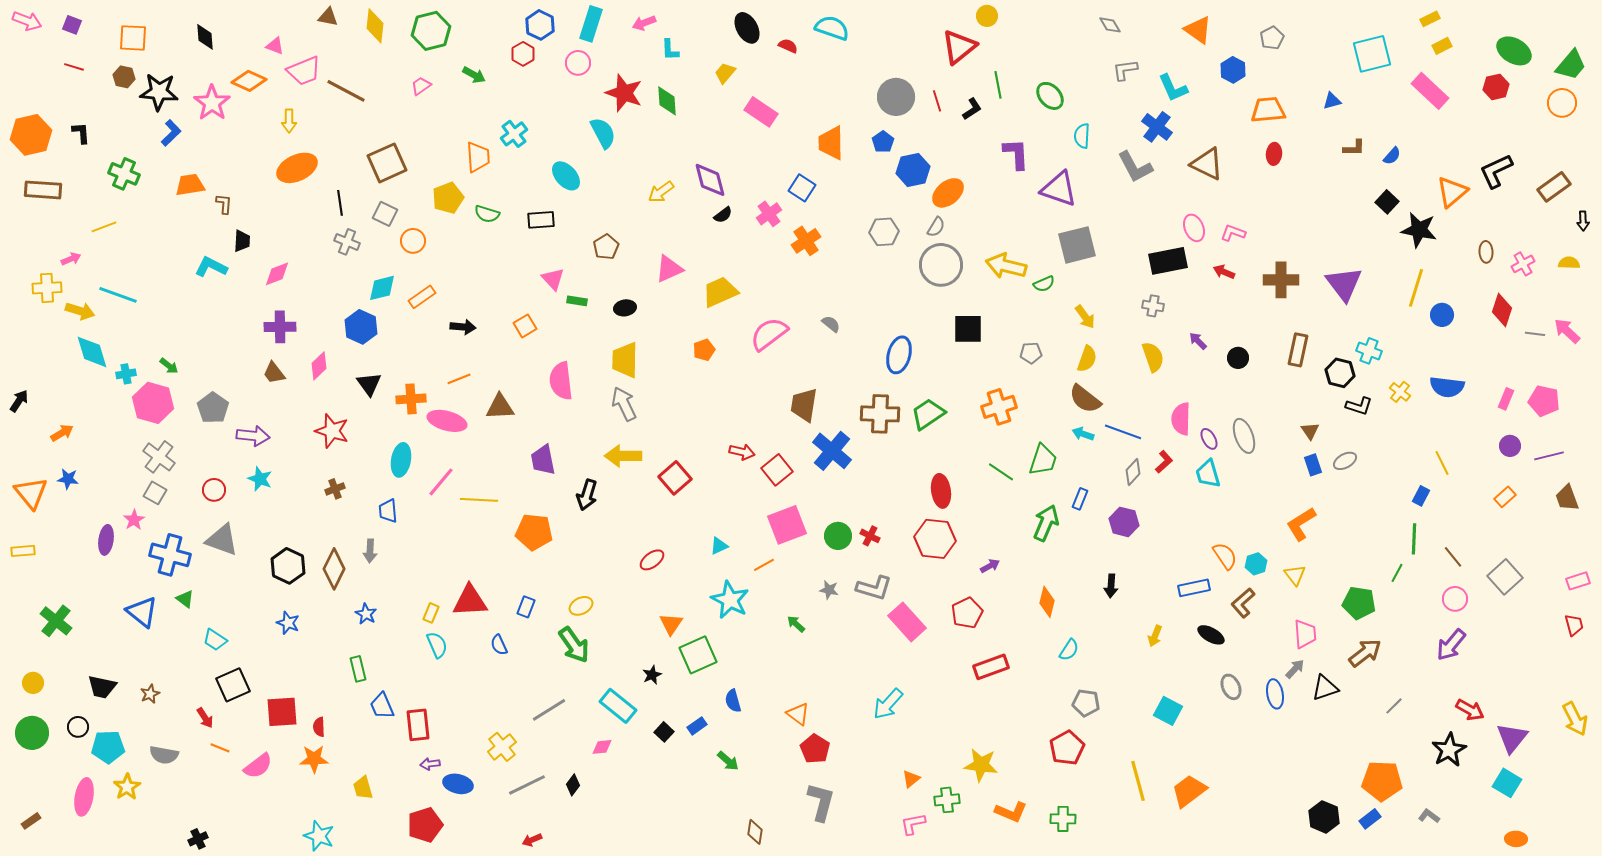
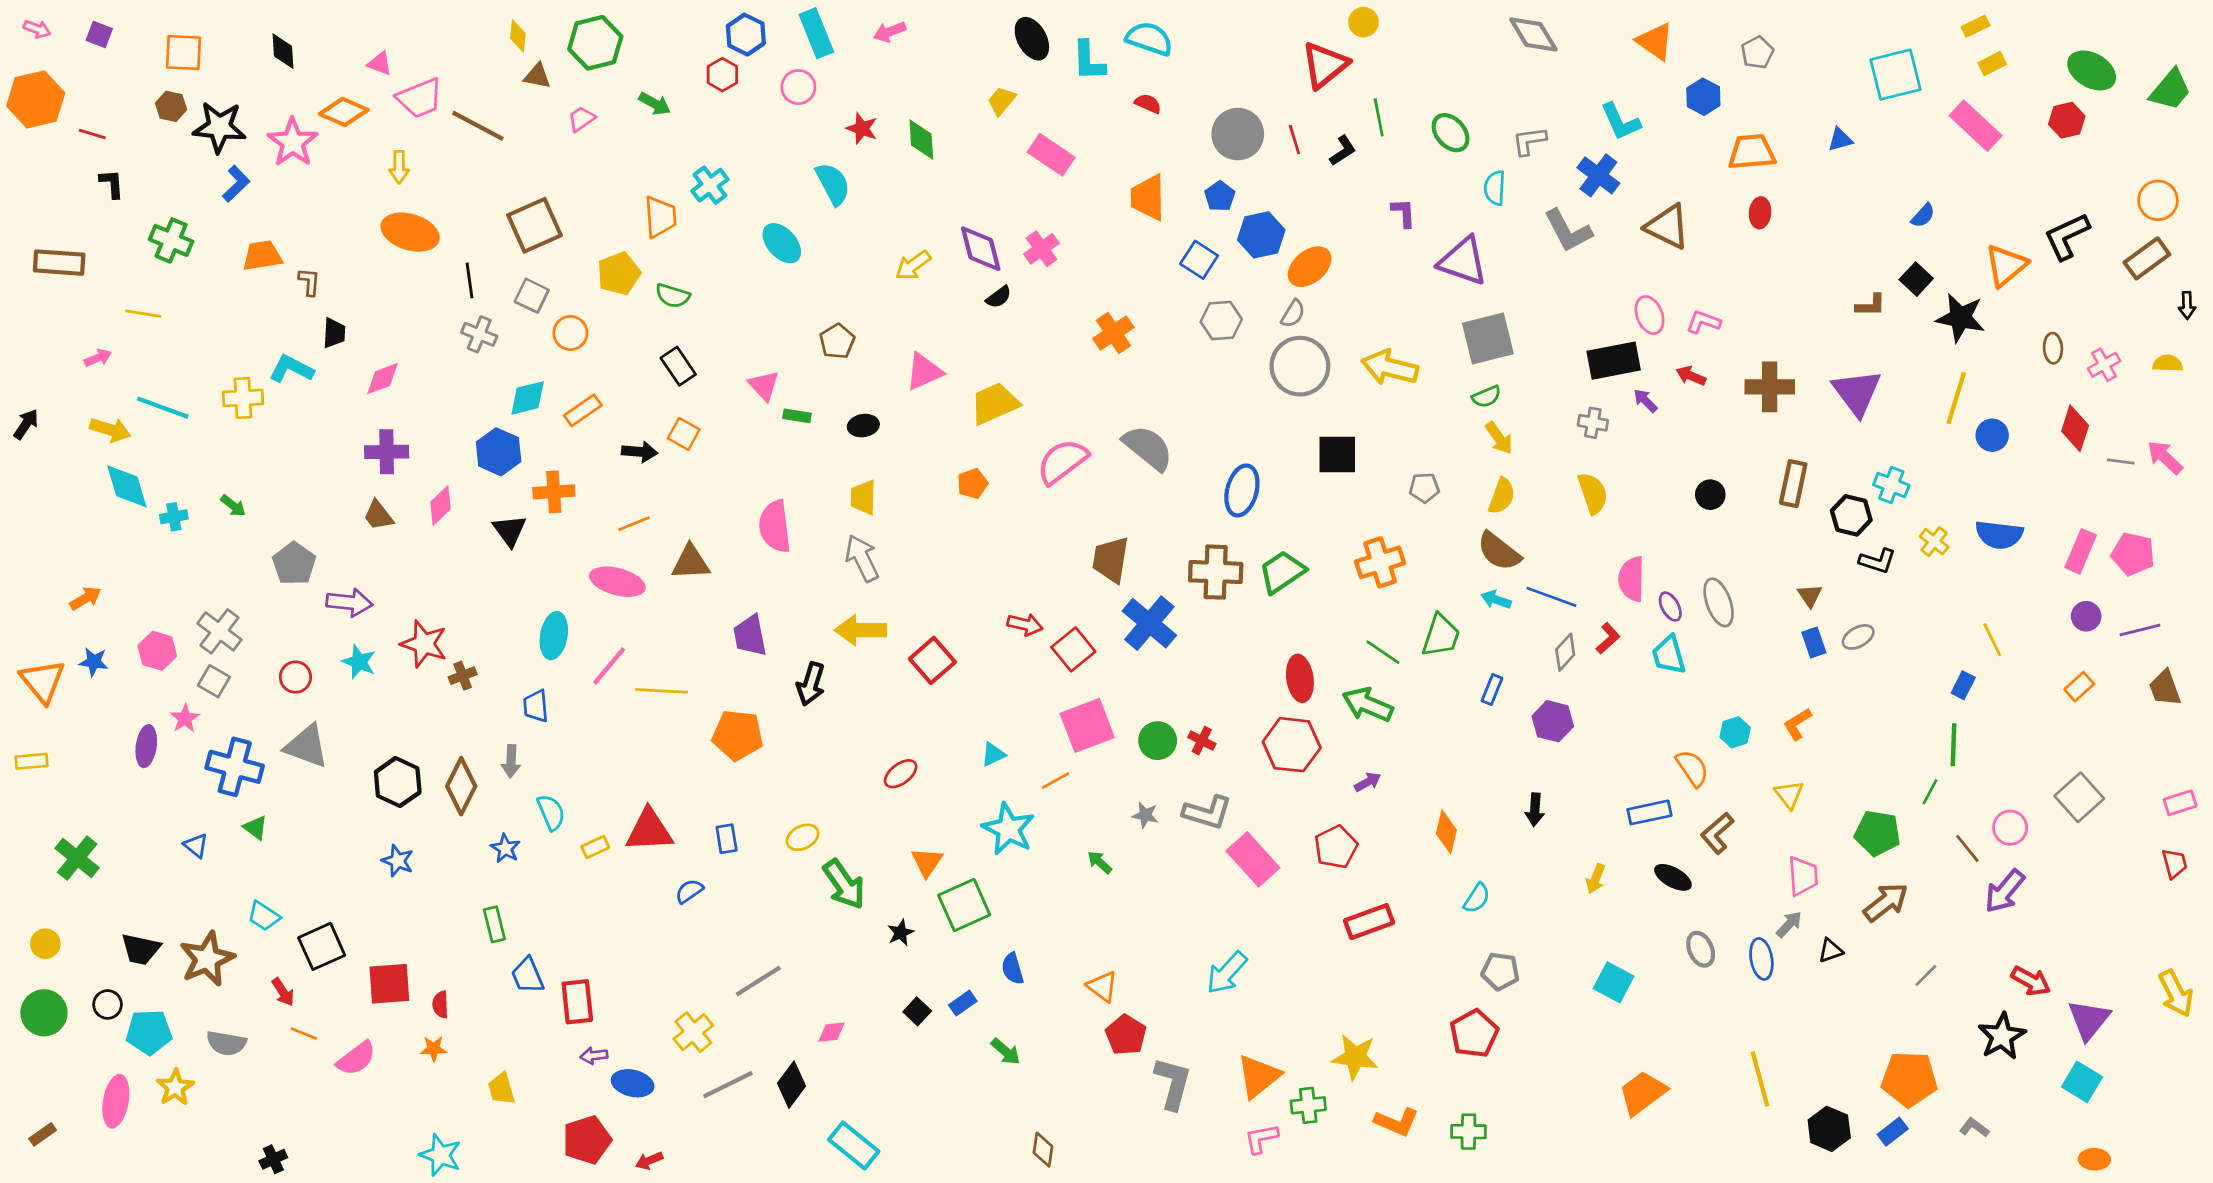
brown triangle: (328, 17) -> (537, 76), moved
pink arrow: (27, 21) -> (37, 29), size x0.7
cyan rectangle: (591, 24) -> (816, 33), turned -40
gray diamond: (1110, 25) -> (1533, 35), size x1.6
yellow diamond: (375, 26) -> (518, 36), size x0.7
red semicircle: (788, 46) -> (1148, 104), moved
cyan L-shape: (670, 50) -> (1089, 61), moved, size x1.4
red line: (74, 67) -> (92, 134), moved
gray L-shape: (1125, 70) -> (1529, 141), moved
red star: (624, 93) -> (862, 128), size x0.6
orange circle: (1562, 103) -> (2158, 200), moved
orange hexagon: (31, 135) -> (36, 99), moved
brown L-shape: (1354, 148) -> (1871, 305), moved
purple L-shape: (1016, 154) -> (1404, 213), size x0.7
orange ellipse: (297, 168) -> (410, 232), turned 42
blue square: (802, 188) -> (1199, 260), moved
pink cross: (769, 214) -> (1042, 249), moved
black rectangle: (541, 220) -> (678, 366), moved, turned 60
yellow line: (104, 227) -> (143, 314), turned 30
green semicircle: (1044, 284) -> (1486, 397), moved
yellow cross: (47, 288) -> (243, 398), moved
gray semicircle: (831, 324) -> (1148, 448), size x2.0
orange square: (525, 326) -> (684, 434), moved, turned -30
purple arrow: (1198, 341) -> (1645, 401), moved
yellow trapezoid: (625, 360) -> (863, 497), size x0.7
orange cross: (411, 399) -> (554, 492), moved
pink rectangle: (1506, 399) -> (2081, 551), size x1.4
black arrow: (19, 401) -> (26, 424), moved
pink hexagon: (153, 403) -> (157, 651), moved, size x0.7
red star: (332, 431) -> (424, 644), moved
green arrow: (1046, 523) -> (1368, 705), moved, turned -90
orange L-shape: (1301, 524) -> (1797, 724), size x0.7
brown line: (1453, 557) -> (1967, 848), moved
cyan hexagon: (1256, 564) -> (1735, 732), moved
blue rectangle: (526, 607) -> (727, 839), turned -30
blue triangle: (142, 612) -> (196, 846), size x0.6
yellow rectangle: (431, 613) -> (595, 847), turned 42
cyan trapezoid: (215, 640) -> (264, 916), moved
cyan semicircle: (437, 645) -> (551, 812), moved
blue semicircle: (499, 645) -> (689, 891), turned 80
green arrow: (574, 645) -> (844, 884), moved
black triangle: (1325, 688) -> (1831, 951), size x0.7
brown star: (150, 694) -> (207, 959), size x2.0
cyan rectangle: (618, 706) -> (854, 1145), moved
orange star: (314, 759) -> (434, 1049), size x0.7
orange triangle: (911, 779) -> (1258, 1076), size x1.8
yellow line: (1138, 781) -> (1760, 1079), moved
black diamond: (573, 785) -> (791, 1085), size x1.5
gray L-shape: (821, 802) -> (1173, 1083), moved
red arrow: (532, 840) -> (649, 1161), moved

